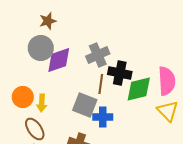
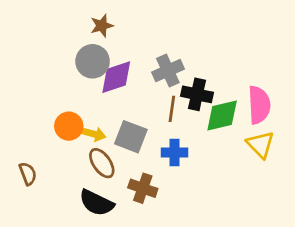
yellow arrow: (42, 103) -> (94, 134), turned -78
gray square: (85, 105) -> (131, 137), moved
brown ellipse: (35, 129) -> (102, 163), moved

